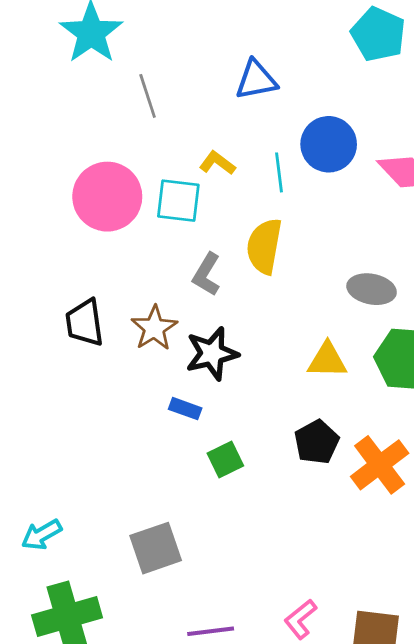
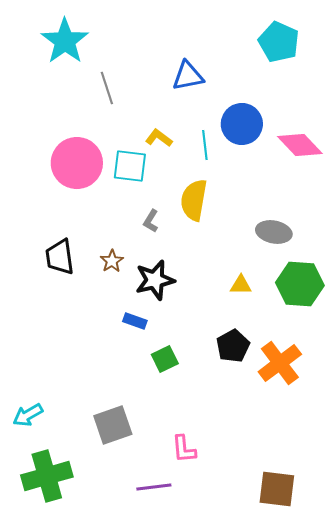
gray L-shape: (207, 274) -> (151, 221), size x0.7
brown star: (154, 328) -> (112, 261), size x0.7
yellow triangle: (327, 360) -> (241, 285), size x0.7
pink L-shape: (300, 619) -> (184, 449), moved, turned -56

